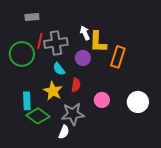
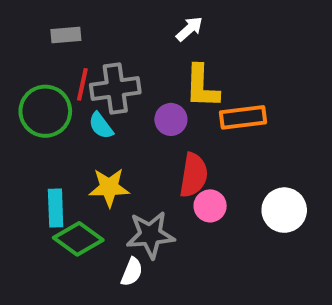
white arrow: (85, 33) -> (189, 29), moved, turned 72
orange rectangle: (118, 57) -> (243, 117), turned 65
cyan semicircle: (59, 69) -> (101, 126), moved
red semicircle: (76, 85) -> (194, 175), moved, size x1.5
yellow star: (53, 91) -> (109, 187), turned -30

